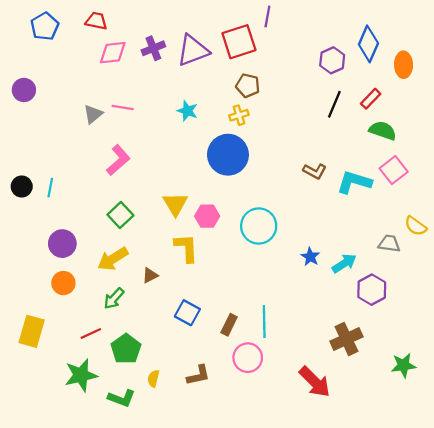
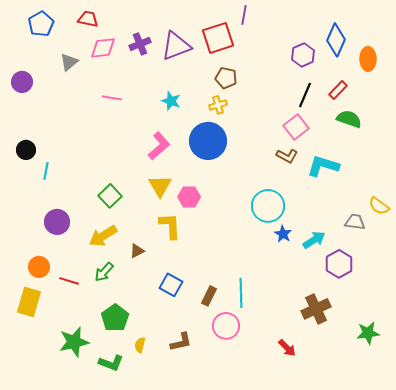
gray triangle: (93, 114) -> (69, 62), moved
pink L-shape: (118, 160) -> (159, 146), moved
pink square: (394, 170) -> (296, 127), moved
black circle: (22, 187) -> (26, 150), moved
cyan circle: (259, 226) -> (268, 206), moved
orange circle: (63, 283) -> (39, 267), moved
red line: (91, 334) -> (69, 281), moved, turned 42
red arrow: (315, 382) -> (287, 348), size x0.6

